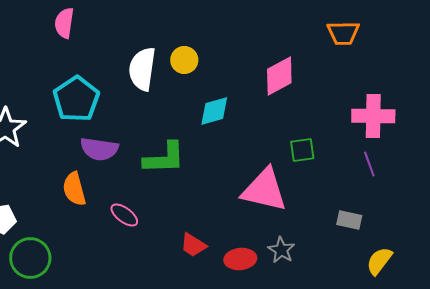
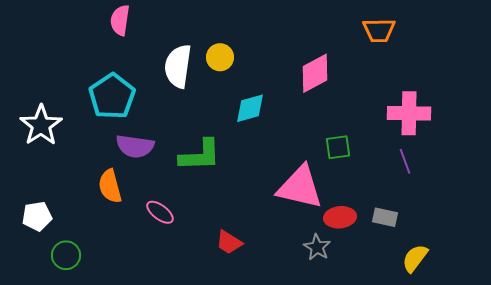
pink semicircle: (64, 23) -> (120, 20), moved
green circle: (30, 258) -> (66, 255), size x0.7
red ellipse: (240, 259) -> (340, 217), moved

